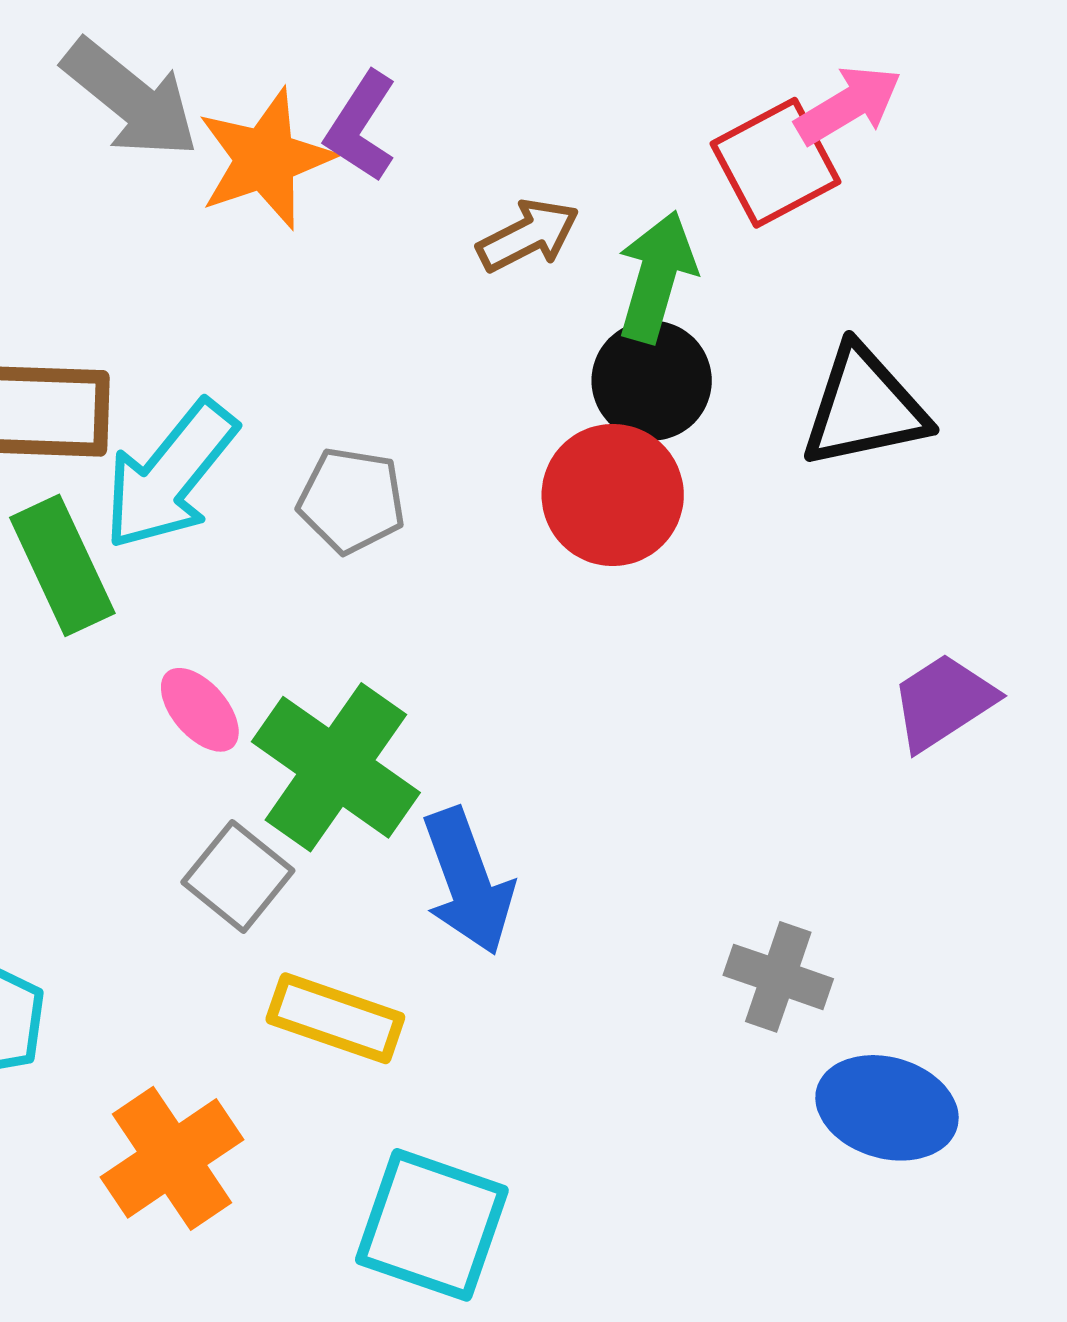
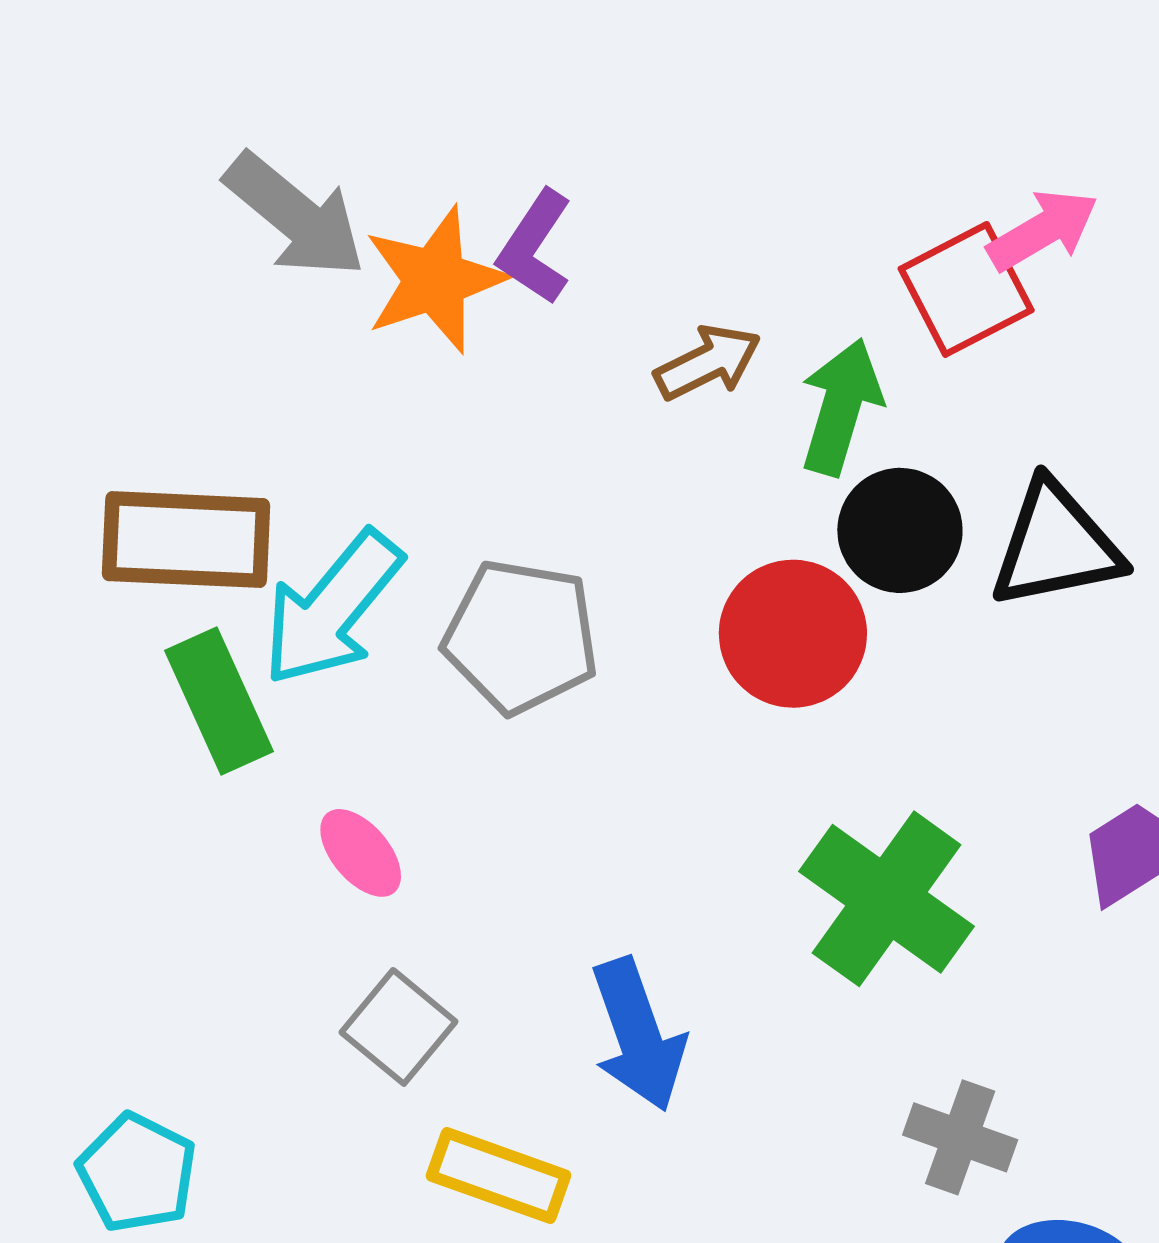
black circle: (652, 381) -> (900, 530), moved
gray pentagon: (352, 500) -> (521, 636), size x1.4
green cross: (336, 767) -> (887, 899), moved

